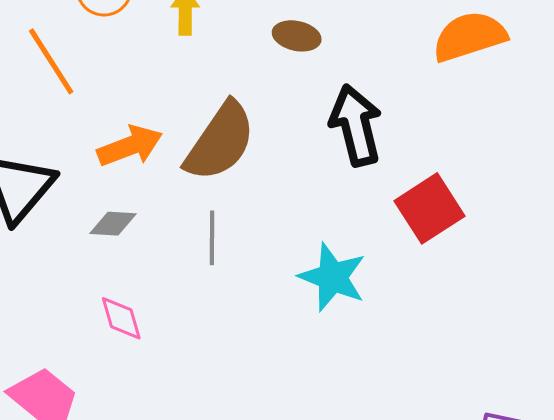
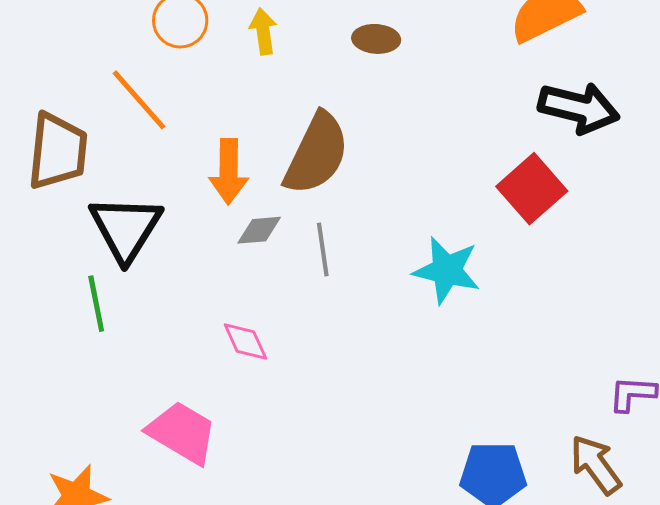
black arrow: (356, 125) -> (579, 108), moved, turned 126
orange arrow: (130, 146) -> (229, 171), turned 120
gray diamond: (113, 224) -> (259, 230), moved

